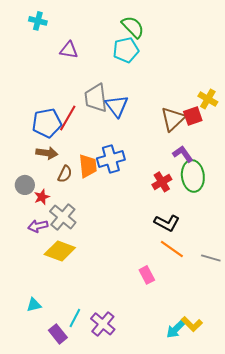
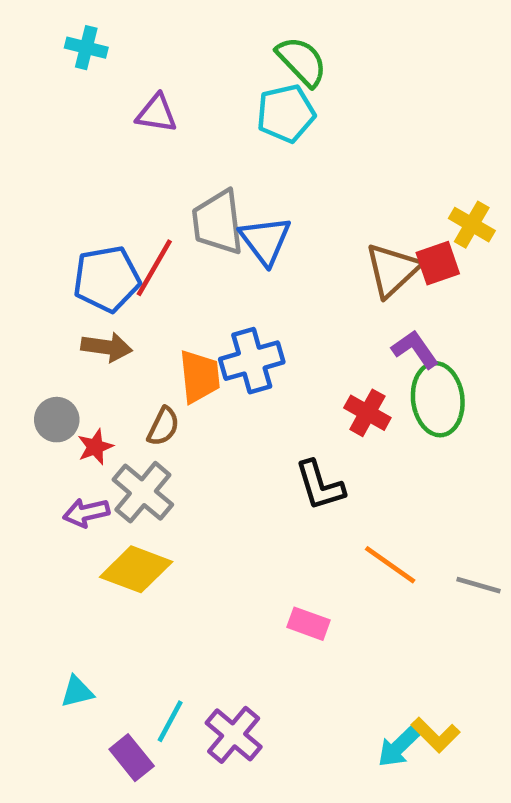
brown semicircle: (65, 174) -> (163, 426), moved
red cross: (162, 182) -> (367, 413), turned -30
black L-shape: (167, 223) -> (320, 485), moved, turned 45
pink rectangle: (147, 275) -> (308, 624), moved, turned -42

